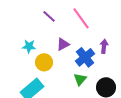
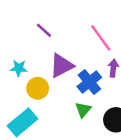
pink line: (81, 18) -> (101, 38), moved
purple triangle: (63, 44) -> (62, 66), size x1.5

